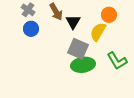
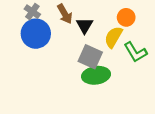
blue circle: (31, 29) -> (36, 34), size x1.6
green L-shape: (117, 61) -> (135, 52), moved

